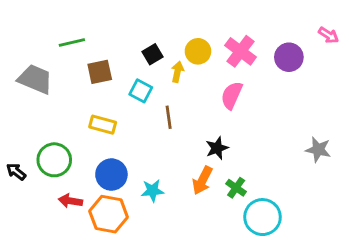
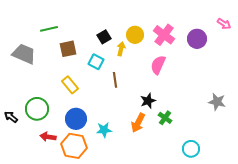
yellow rectangle: (103, 125) -> (70, 85), turned 36
green cross: (236, 188) -> (165, 118), moved
cyan circle: (262, 217) -> (191, 149), moved, size x0.7

